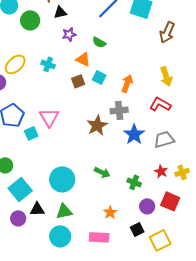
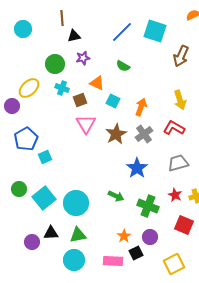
green circle: (30, 20) -> (55, 64), moved
green semicircle: (99, 42) -> (123, 66), moved
brown square: (78, 81) -> (80, 100), moved
gray cross: (119, 110) -> (144, 134), moved, turned -30
pink triangle: (49, 117) -> (86, 124), moved
brown star: (97, 125) -> (116, 134), moved
blue star: (134, 134) -> (137, 168), moved
green cross: (134, 182) -> (148, 206), size x1.5
cyan square: (20, 189) -> (44, 198), moved
purple circle: (147, 206) -> (150, 237), moved
black square: (137, 229) -> (136, 253), moved

